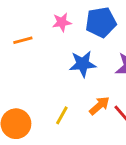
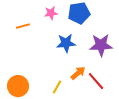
yellow line: (62, 115) -> (57, 87), moved

